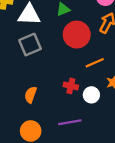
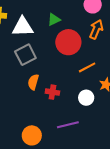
red cross: (71, 86) -> (52, 92), moved
orange semicircle: (31, 95) -> (33, 82), moved

